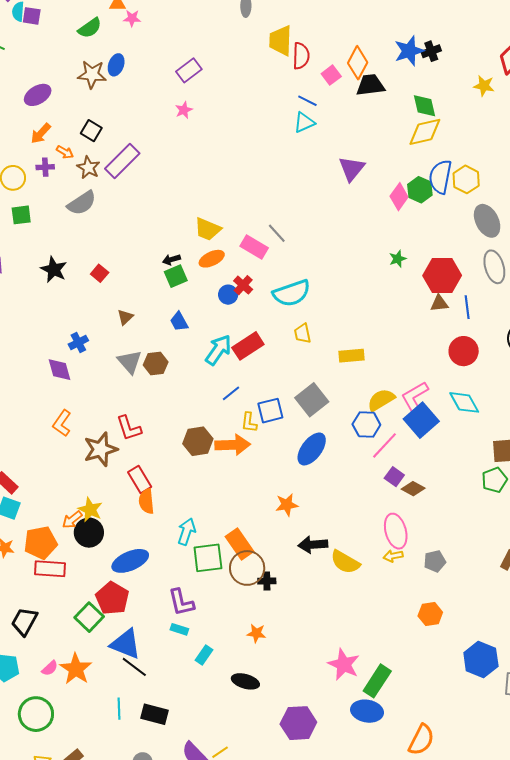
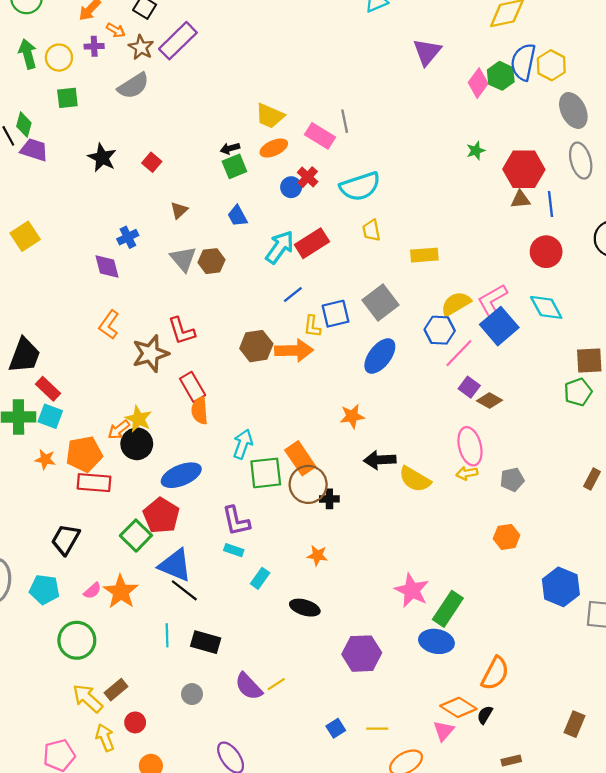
gray line: (277, 233) -> (345, 121), turned 30

